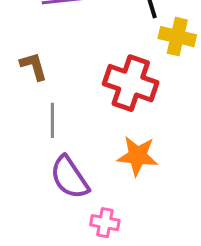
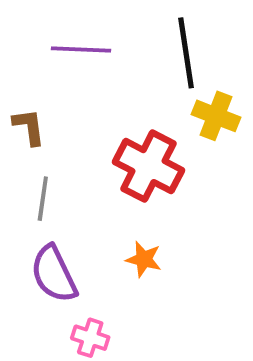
orange star: (137, 156) -> (144, 259), size x0.7

